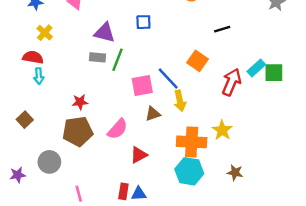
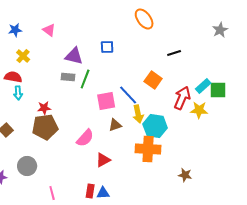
red star: (80, 102) -> (44, 108), moved
yellow star: (222, 130) -> (199, 110), moved, turned -30
brown pentagon: (78, 131) -> (45, 127), moved
cyan hexagon: (189, 171) -> (155, 126), moved

